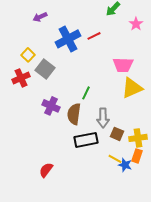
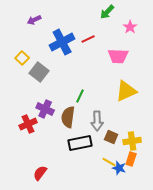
pink trapezoid: (123, 65) -> (118, 56), moved
red cross: (21, 78) -> (28, 124), moved

